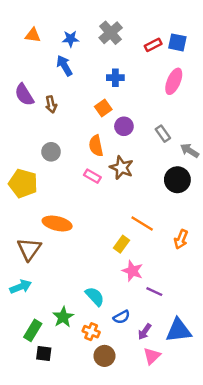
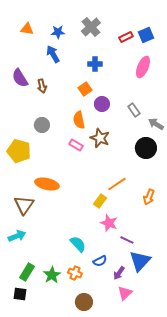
blue square: (177, 42) -> (146, 35), turned -35
orange line: (142, 223) -> (117, 184), turned -66
green star: (63, 317) -> (52, 275), moved
blue triangle: (179, 330) -> (140, 261), moved, turned -40
black square: (44, 353) -> (20, 294), moved
brown circle: (104, 356) -> (84, 302), moved

